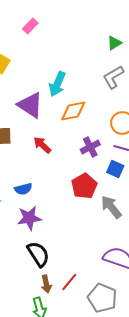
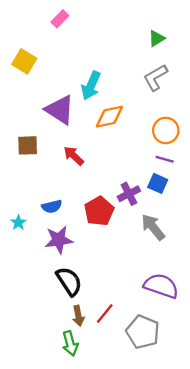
purple cross: (90, 147) -> (129, 194), moved
red pentagon: (84, 186) -> (99, 211), moved

